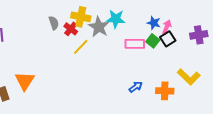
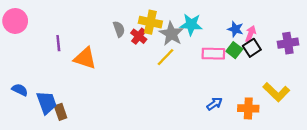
yellow line: (81, 47) -> (166, 57), moved
orange triangle: (25, 81) -> (85, 58), moved, turned -45

